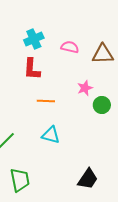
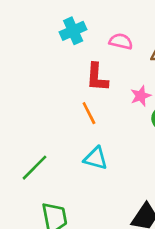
red L-shape: (32, 69) -> (97, 77), moved
orange line: (46, 101) -> (89, 113), turned 60

